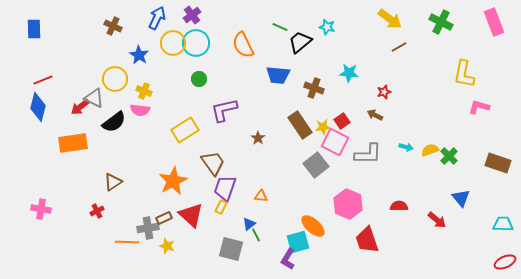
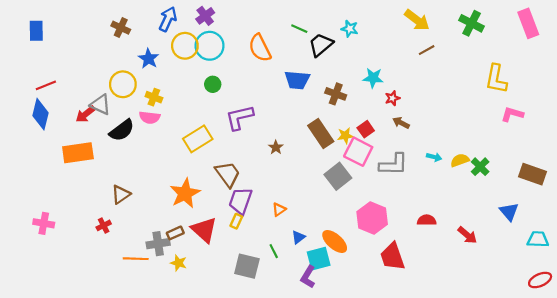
red star: (384, 92) -> (392, 98), moved
orange triangle: (261, 196) -> (279, 209), turned -40
blue triangle: (461, 198) -> (509, 212), moved
blue triangle: (249, 224) -> (298, 237), moved

